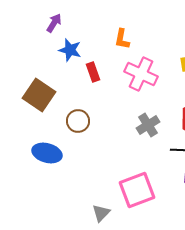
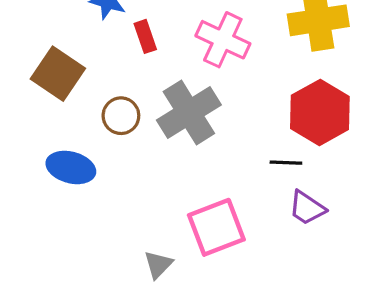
gray cross: (148, 125) -> (189, 112), moved, size x1.6

